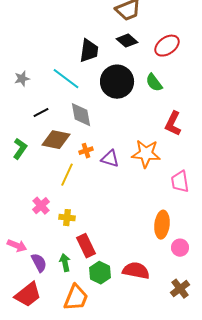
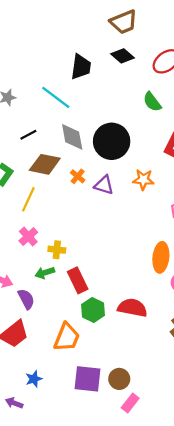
black circle: (117, 82) -> (112, 141), moved
orange cross: (86, 151) -> (78, 176), turned -32
orange star: (146, 154) -> (143, 180), size x0.7
yellow line: (67, 175) -> (28, 199), moved
green arrow: (65, 263) -> (45, 273), moved, turned -96

